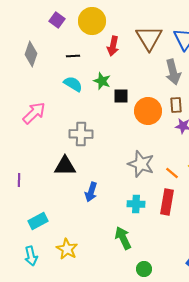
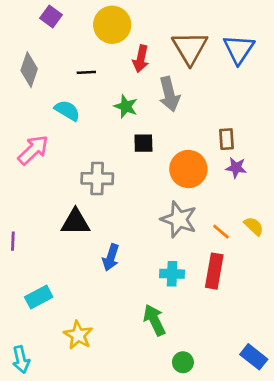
purple square: (57, 20) -> (51, 17), moved
gray arrow: (173, 72) -> (169, 94), moved
cyan semicircle: (73, 84) -> (67, 110), moved
black square: (121, 96) -> (143, 143), moved
orange circle: (148, 111) -> (188, 169), moved
cyan arrow: (31, 256) -> (21, 360), moved

